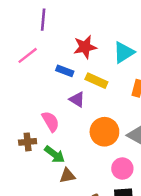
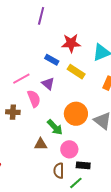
pink line: (28, 55) -> (21, 79), moved
purple triangle: (77, 99) -> (48, 84), moved
green arrow: (55, 154) -> (55, 127), moved
pink circle: (122, 169) -> (69, 149), moved

